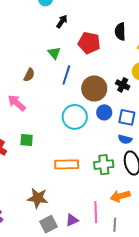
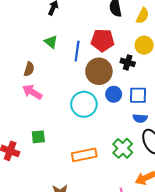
red pentagon: (89, 43) -> (103, 40), moved
blue line: (66, 75) -> (77, 51), moved
pink arrow: (17, 103) -> (32, 92), moved
green cross: (104, 165) -> (123, 148), turned -30

